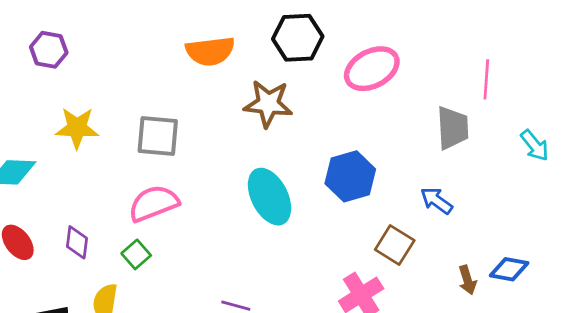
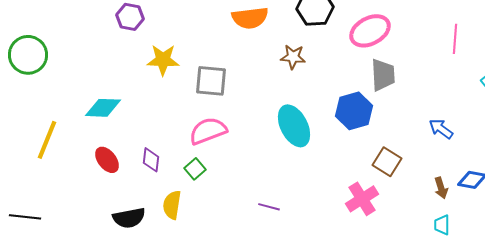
brown star: (268, 104) -> (293, 57), size x0.7
yellow star: (77, 128) -> (163, 60), moved
gray trapezoid: (453, 128) -> (383, 75), moved
blue arrow: (436, 201) -> (441, 129), moved

